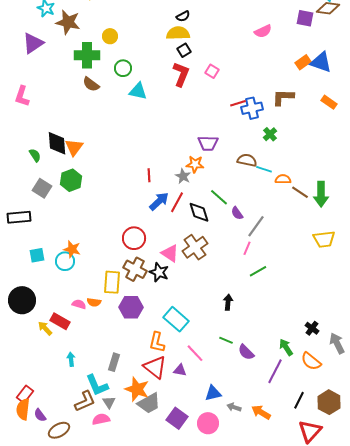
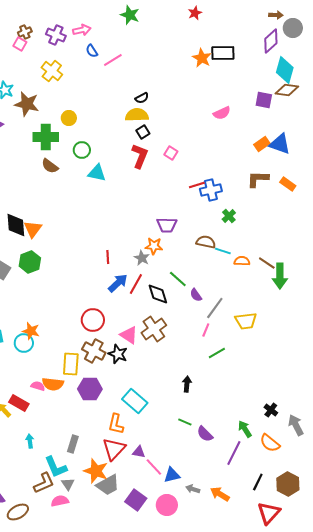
brown L-shape: (283, 97) -> (258, 179), moved
brown line: (300, 192) -> (267, 263), moved
yellow trapezoid: (324, 239) -> (246, 321), moved
orange semicircle: (94, 302) -> (53, 384), size x1.5
pink line: (195, 353) -> (154, 467), moved
red triangle: (155, 367) -> (114, 449), turned 35

